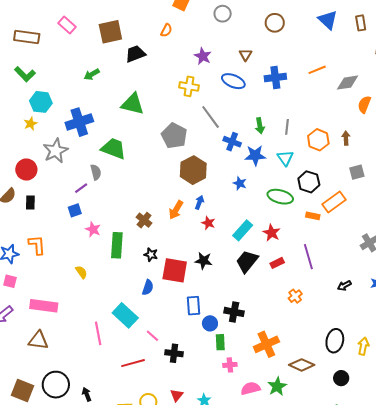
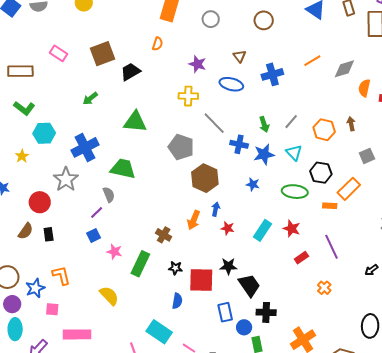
yellow star: (30, 124) -> (22, 156), moved
gray line: (287, 127) -> (291, 122), turned 42
green rectangle: (117, 245) -> (140, 264), turned 30
black trapezoid: (247, 261) -> (249, 285), moved, turned 115
yellow semicircle: (81, 272) -> (109, 296), size x1.5
pink square: (10, 281) -> (52, 309), moved

